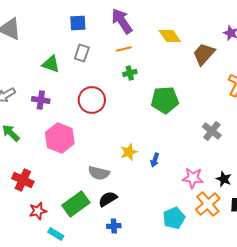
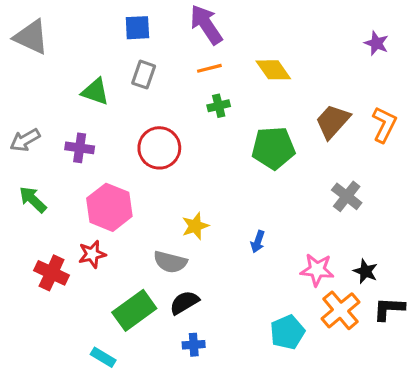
yellow diamond: (170, 36) -> (273, 70), moved
brown trapezoid: (204, 54) -> (333, 121), moved
yellow star: (129, 152) -> (195, 226), moved
red star: (38, 211) -> (92, 254), moved

